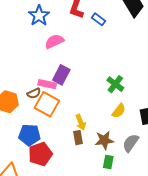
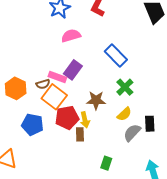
blue rectangle: (99, 19) -> (116, 55), moved, size x1.6
brown star: (104, 140) -> (96, 100), moved
gray semicircle: (131, 143) -> (132, 133), moved
red pentagon: (40, 154) -> (67, 118), moved

